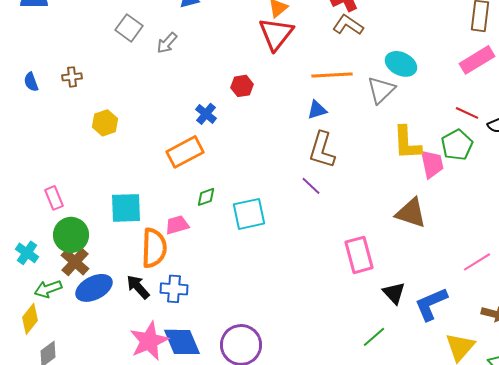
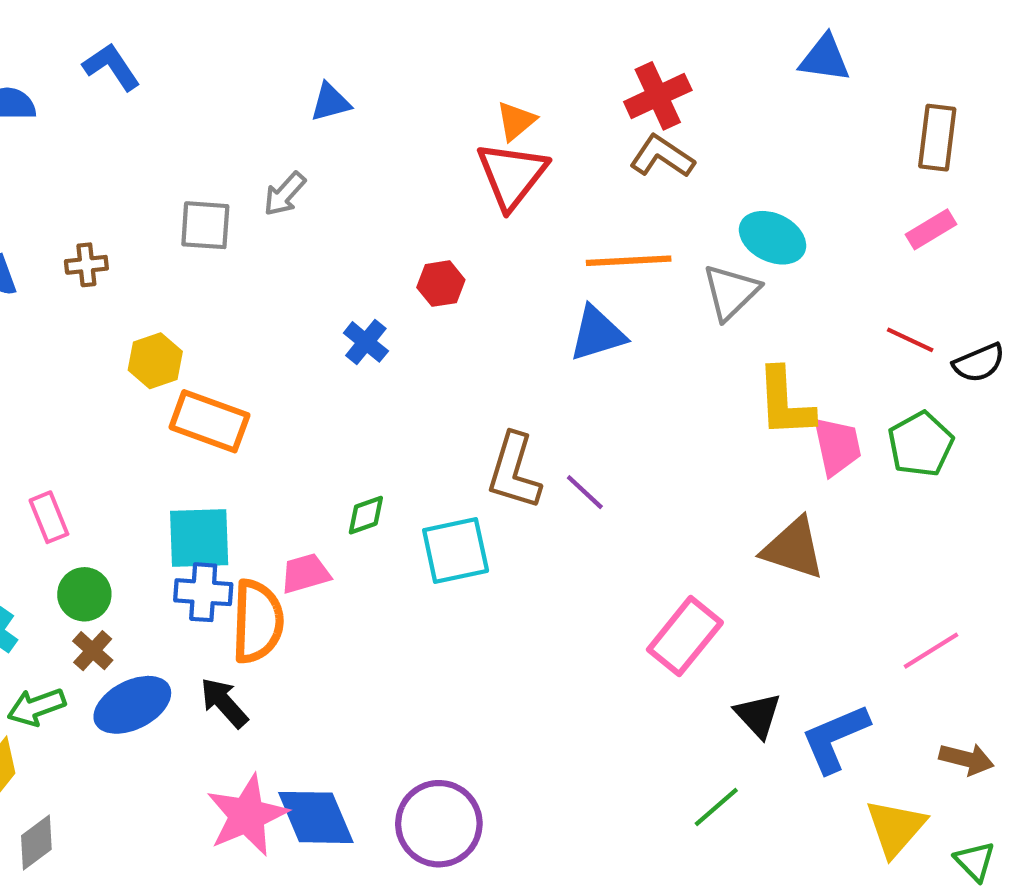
gray square: (129, 28) -> (205, 225), moved, turned -32
pink rectangle: (477, 60) -> (931, 229), size x0.7
blue triangle: (317, 110) -> (597, 334), size x1.4
green pentagon: (457, 145) -> (921, 444), moved
brown L-shape: (322, 150) -> (514, 471), moved
orange rectangle: (185, 152) -> (209, 421), moved, turned 48
green circle: (71, 235) -> (84, 594), size x0.7
pink rectangle: (359, 255) -> (685, 636), turned 54
brown cross: (75, 262) -> (93, 651), size x0.7
blue cross: (174, 289) -> (203, 592), moved

